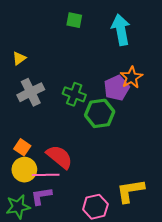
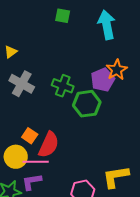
gray cross: (31, 92) -> (22, 84), turned -35
orange square: (22, 147) -> (30, 136), moved
red semicircle: (59, 157) -> (49, 145), turned 76

